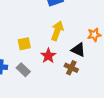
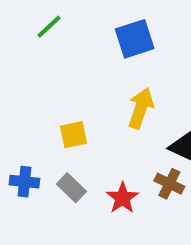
red star: (48, 56) -> (122, 198), moved

